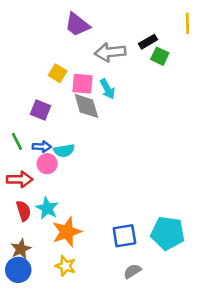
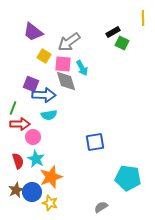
purple trapezoid: (77, 25) -> (33, 32), moved
gray arrow: (110, 52) -> (69, 42), moved, turned -30
green line: (17, 141) -> (13, 108), turned 48
blue arrow: (42, 147) -> (44, 95), moved, size x1.6
pink circle: (47, 164) -> (33, 137), moved
red arrow: (20, 179) -> (20, 124), moved
blue square: (124, 236) -> (95, 142), moved
blue circle: (18, 270) -> (32, 192), moved

